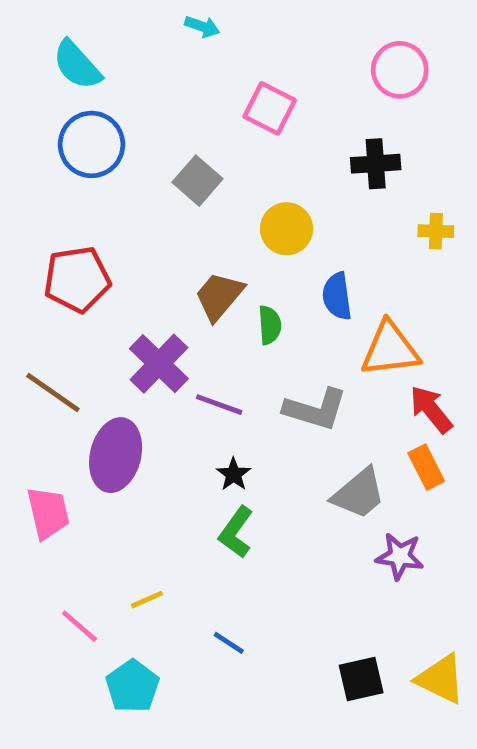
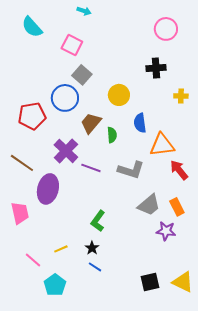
pink square: (270, 108) -> (72, 45), moved
blue circle: (91, 144) -> (65, 98), moved
orange rectangle: (426, 467) -> (177, 207), moved
black star: (234, 474) -> (92, 248), moved

